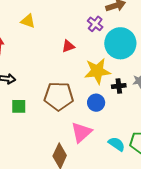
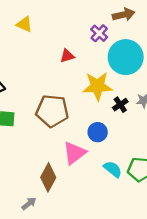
black cross: (119, 86) -> (120, 105), turned -32
blue circle: (96, 103) -> (98, 132), moved

